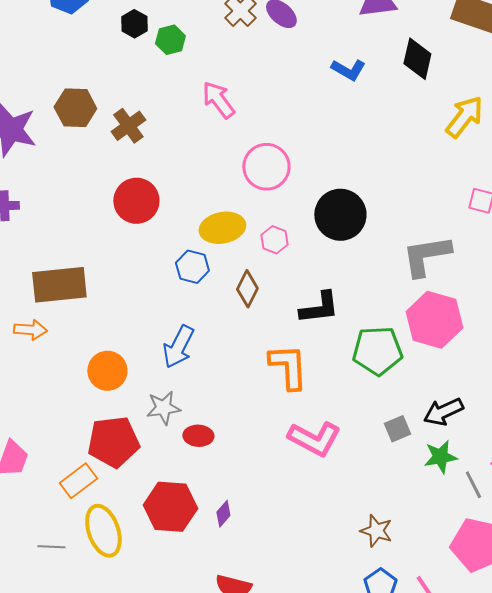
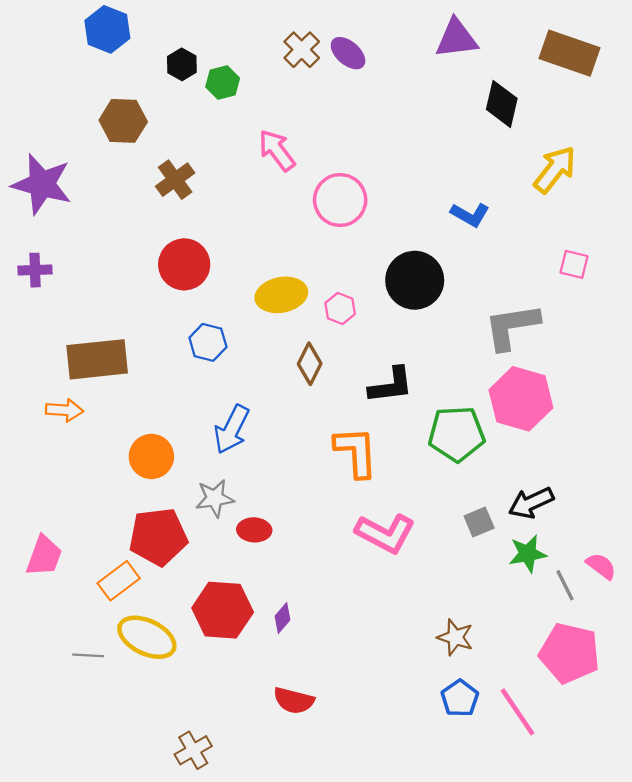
blue L-shape: (348, 70) -> (470, 215), moved
brown hexagon: (75, 108) -> (123, 121), moved
pink circle: (266, 167) -> (340, 200), moved
blue hexagon: (192, 267) -> (208, 342), moved
yellow ellipse: (103, 531) -> (147, 637), turned -45

